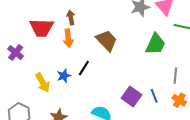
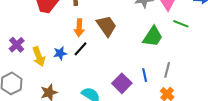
orange arrow: (68, 38) -> (79, 28), moved
purple cross: (16, 53) -> (17, 45), moved
blue line: (154, 96) -> (145, 75), moved

